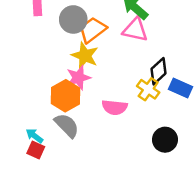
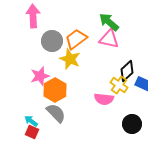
gray circle: (73, 19) -> (52, 41), moved
pink star: (78, 78) -> (40, 76), moved
pink semicircle: (115, 107) -> (104, 99), moved

